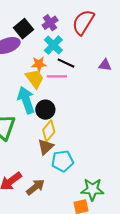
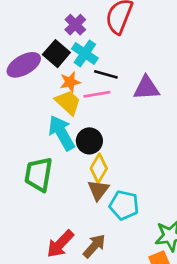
black square: (24, 29) -> (56, 54), moved
purple triangle: (105, 65) -> (146, 88), moved, size x1.5
cyan pentagon: (62, 161) -> (124, 205), turned 30

